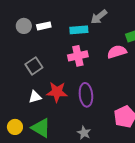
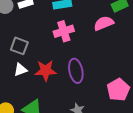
gray square: (34, 66) -> (19, 46), turned -30
white triangle: (35, 97) -> (21, 70), moved

